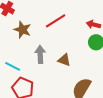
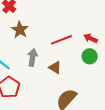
red line: (56, 21) -> (61, 40), moved

